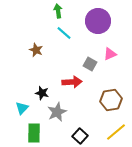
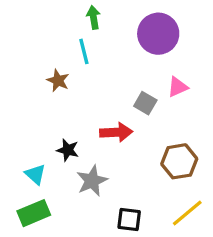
cyan line: (64, 33) -> (84, 51), moved, turned 35
cyan triangle: (22, 108) -> (35, 174), turned -32
green rectangle: (34, 133) -> (34, 213), moved, turned 66
black square: (80, 136) -> (129, 220), turned -35

